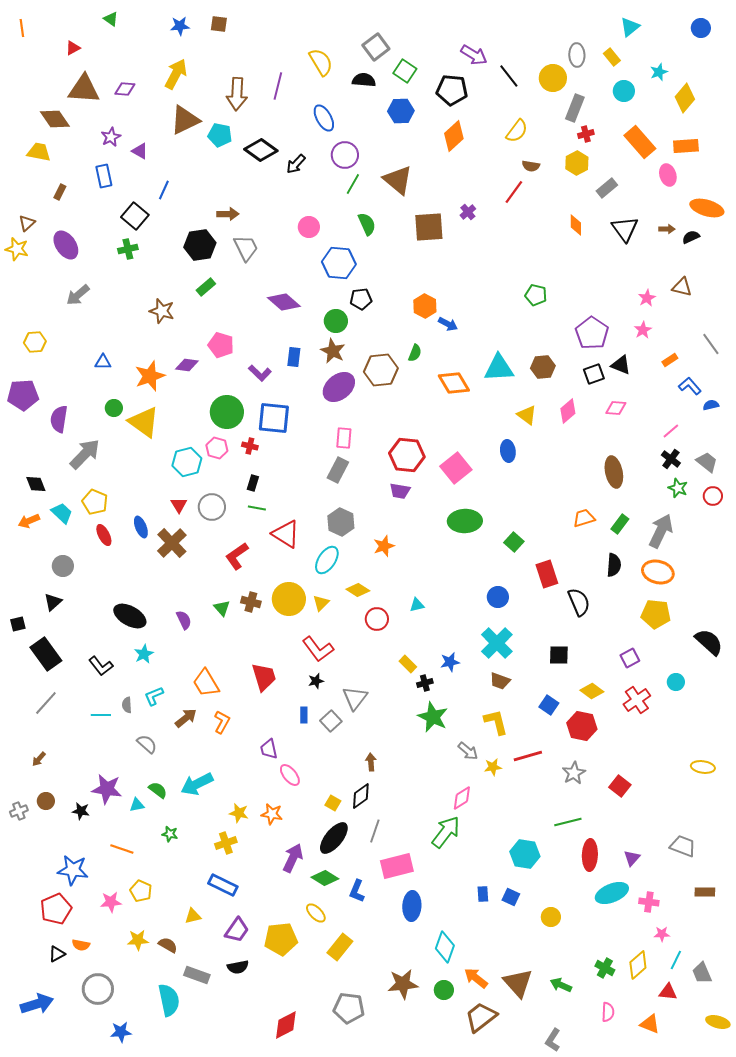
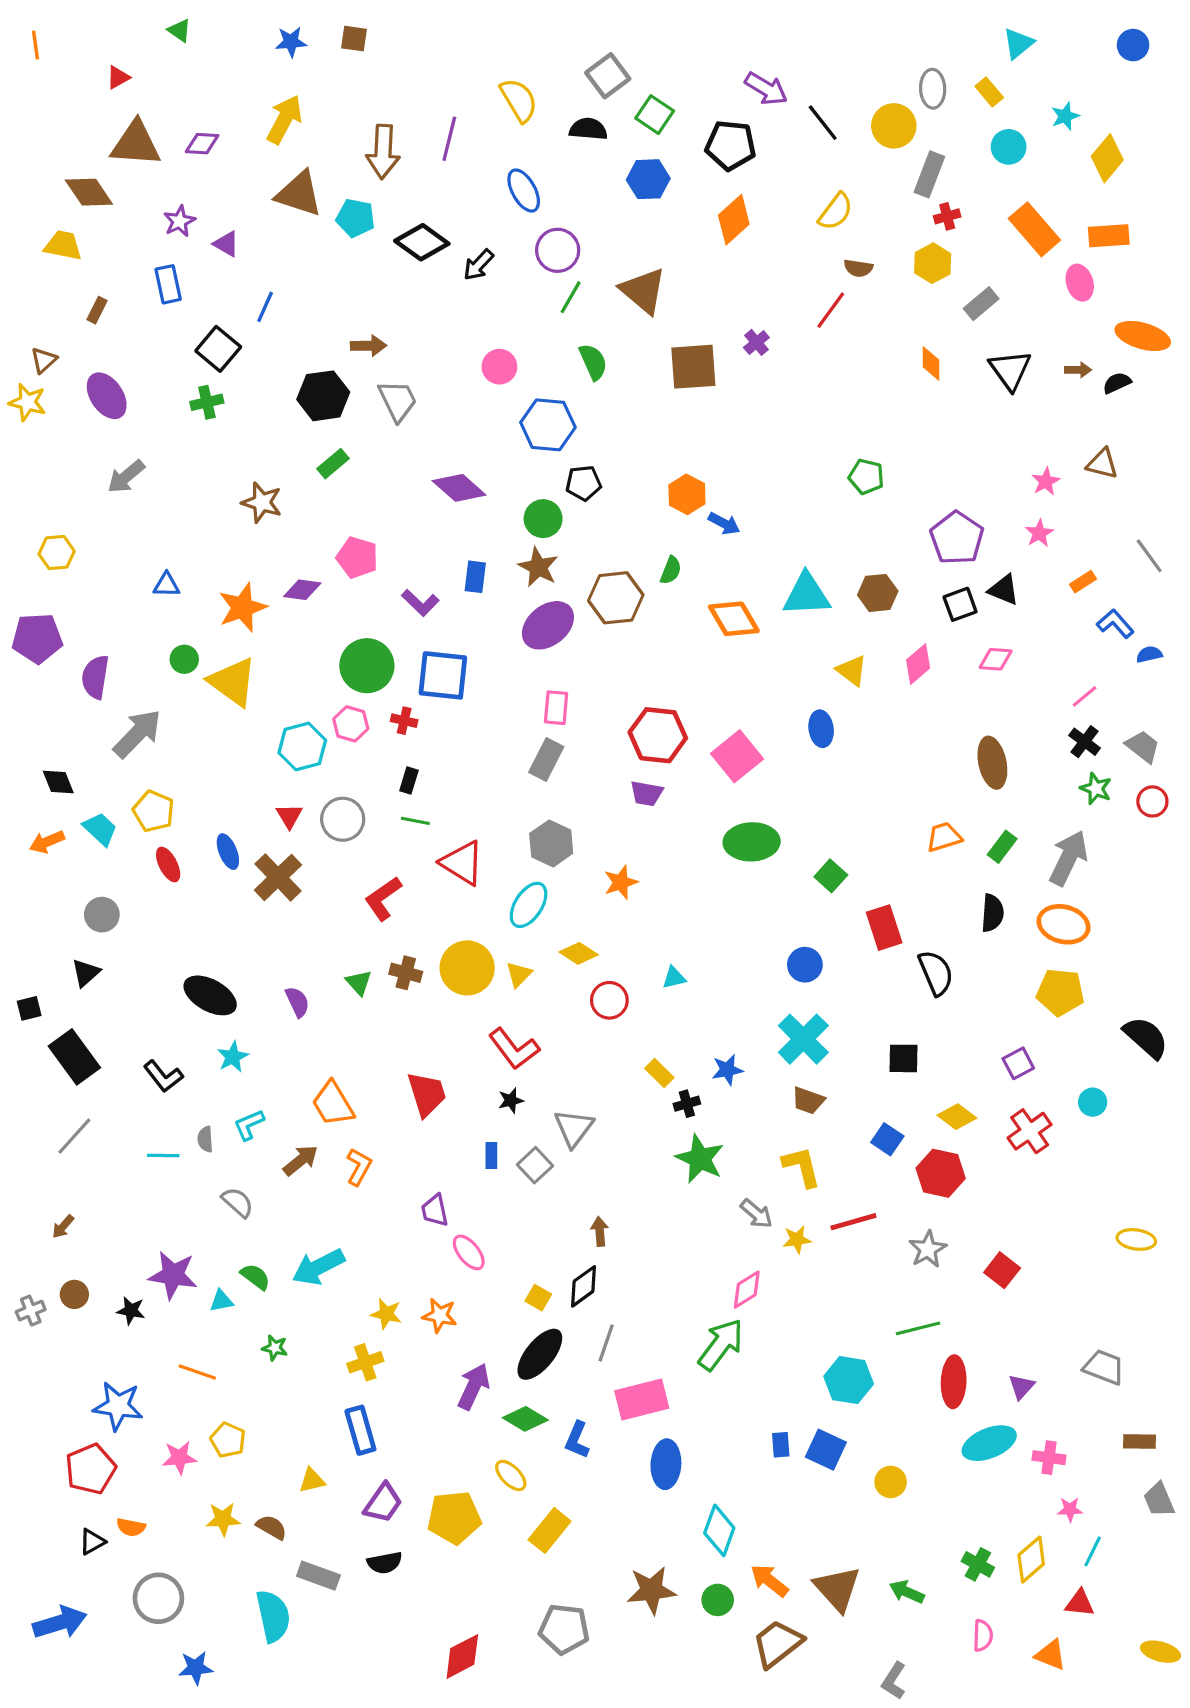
brown triangle: (185, 120) -> (299, 194), turned 44
blue rectangle: (223, 885) -> (360, 1430), turned 48
blue square: (511, 897) -> (826, 1450), size x1.4
gray trapezoid: (702, 973) -> (1159, 1500), moved

